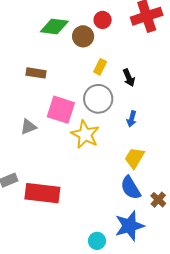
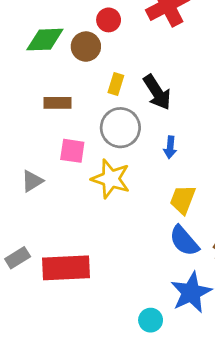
brown rectangle: (36, 73) -> (58, 103), moved
black arrow: (129, 78) -> (157, 92), size x1.5
pink square: (61, 110) -> (72, 151), size x0.7

